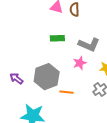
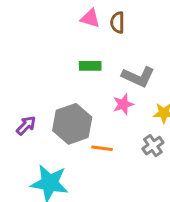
purple arrow: (16, 79) -> (26, 126), turned 96

